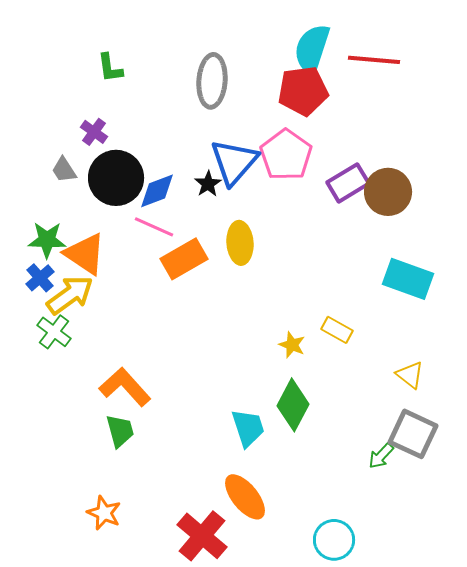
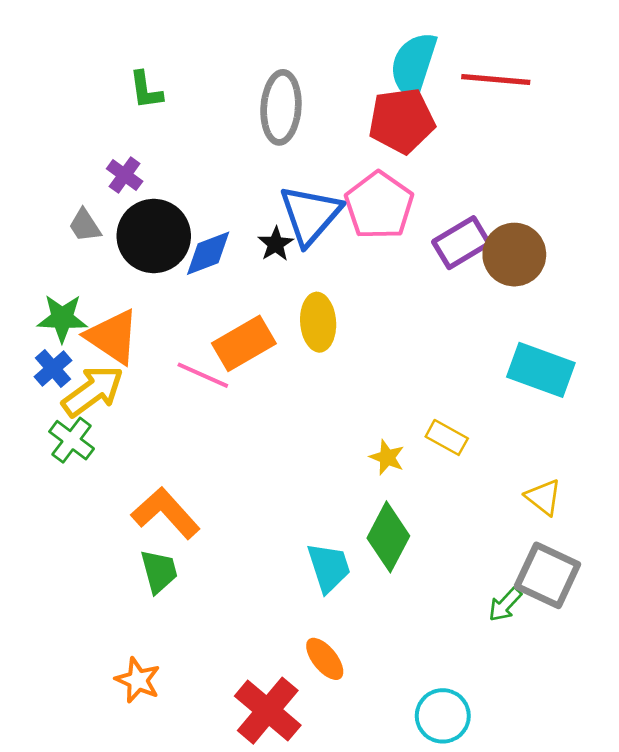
pink line: (154, 227) -> (203, 375), moved
orange ellipse: (245, 497) -> (325, 659), size x0.7

